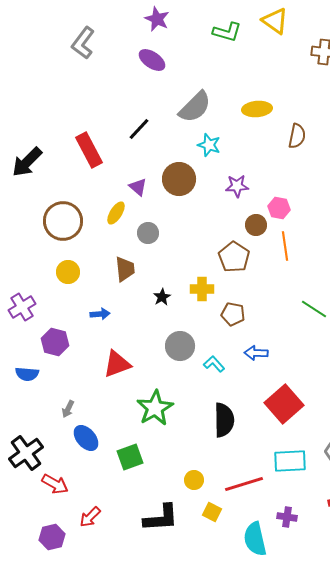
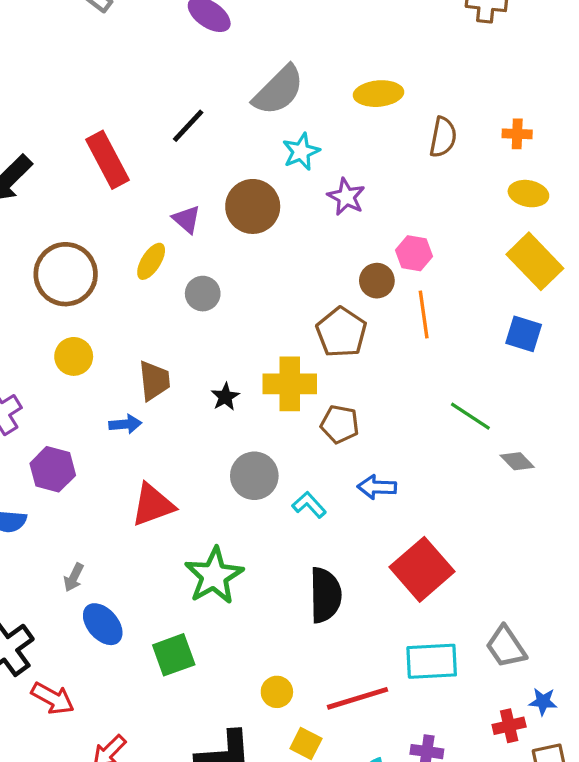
cyan star: (209, 145) -> (301, 152), turned 30
purple star: (237, 186) -> (346, 197), moved, turned 30
brown trapezoid: (125, 269) -> (154, 381), moved
yellow cross: (202, 289) -> (290, 384), size x1.4

